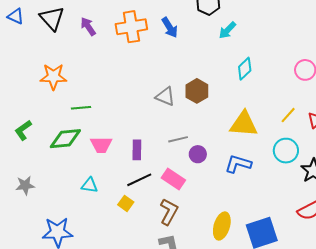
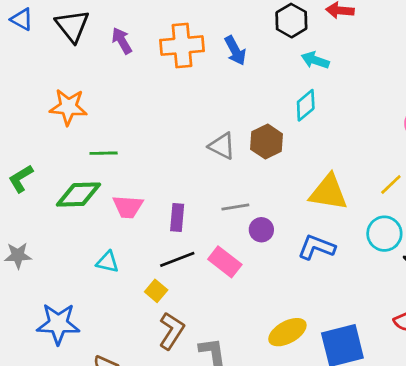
cyan arrow: (227, 30) -> (315, 60), turned 60
cyan diamond: (245, 69) -> (306, 105), moved
brown L-shape: (169, 212) -> (172, 331), moved
yellow ellipse: (222, 226) -> (287, 332), turned 40

